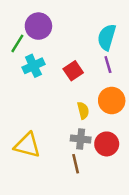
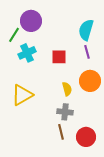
red square: (73, 71) -> (59, 57), turned 35
red circle: (107, 144) -> (86, 137), moved
yellow triangle: (27, 145) -> (22, 95), moved, turned -45

